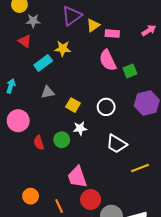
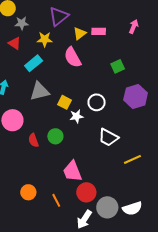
yellow triangle: (93, 25) -> (80, 33), moved
pink arrow: (149, 30) -> (134, 26), turned -32
yellow star: (63, 48) -> (45, 39), moved
pink semicircle: (108, 60) -> (73, 57), moved
gray triangle: (48, 92) -> (40, 91), size x1.5
white star: (80, 128) -> (76, 116), moved

